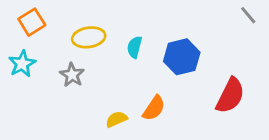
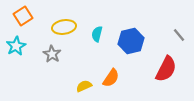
gray line: (248, 15) -> (179, 35), moved

